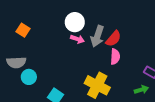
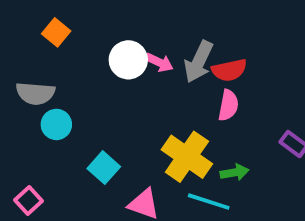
white circle: (75, 22) -> (128, 60), moved
red semicircle: (113, 39) -> (229, 70), turned 30
green arrow: (141, 90) -> (235, 172), moved

